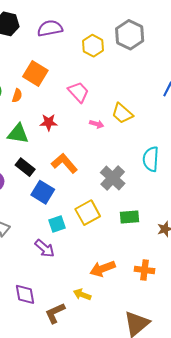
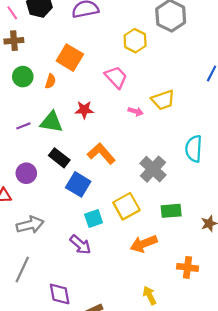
yellow hexagon: (93, 46) -> (135, 41), moved
yellow trapezoid: (122, 113) -> (163, 100), turned -60
orange arrow: (103, 269) -> (144, 244), moved
yellow arrow: (82, 294) -> (150, 295), moved, turned 42

